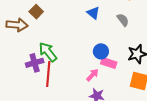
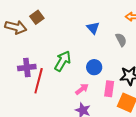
green arrow: (48, 52) -> (63, 61), moved, turned 60
pink rectangle: (109, 63) -> (109, 89), moved, turned 70

